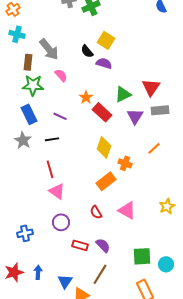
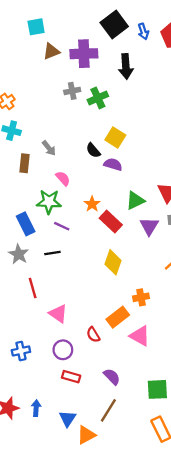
gray arrow: (49, 49) -> (49, 148), size x0.6
green star: (33, 85) -> (49, 202), moved
orange cross: (125, 163) -> (141, 297), moved, turned -32
red line: (50, 169) -> (33, 288), moved
orange rectangle: (106, 181) -> (118, 317), moved
red semicircle: (96, 212) -> (93, 335), moved
blue cross: (25, 233) -> (21, 351), moved
red rectangle: (80, 245) -> (71, 377), moved

